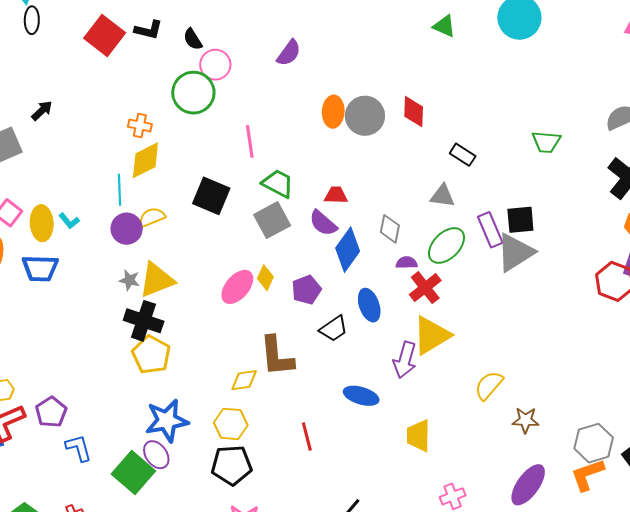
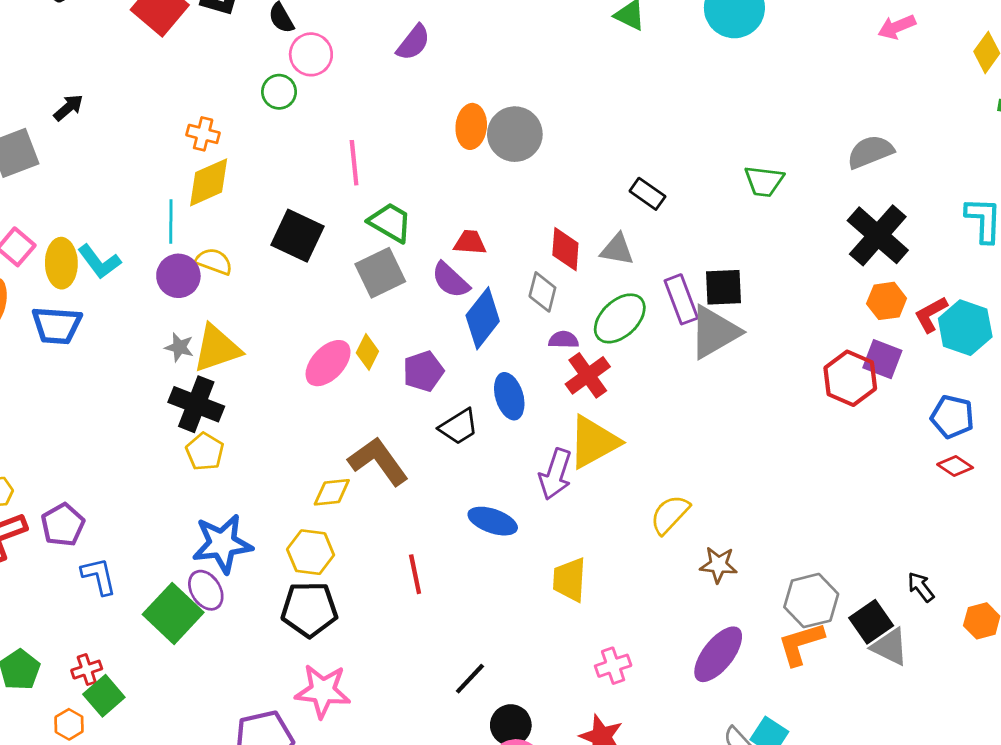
green circle: (193, 93) -> (279, 92), size x0.6
red diamond: (414, 112) -> (565, 249), moved
yellow semicircle: (152, 217) -> (214, 261), turned 40
cyan L-shape: (69, 221) -> (99, 262), size x1.5
yellow pentagon: (151, 355) -> (205, 452), size x0.7
brown L-shape: (277, 356) -> (378, 461), turned 147

